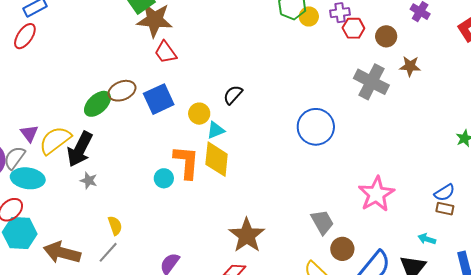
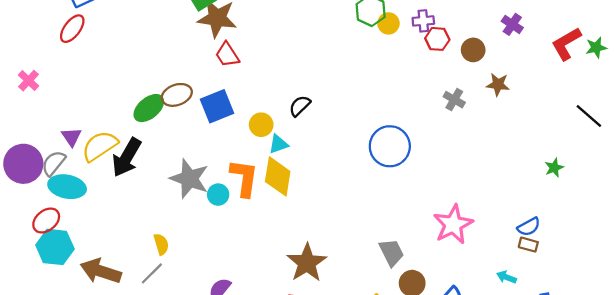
gray cross: (371, 82) -> (454, 100), size x0.6
gray star: (89, 181) -> (189, 179), moved, size x2.0

